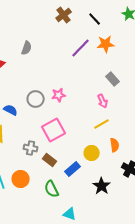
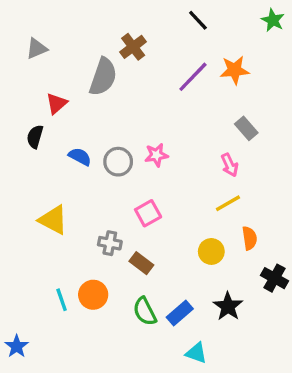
brown cross: (64, 15) -> (133, 47), moved
black line: (95, 19) -> (198, 20), moved
gray semicircle: (27, 48) -> (103, 77), size x1.6
blue semicircle: (11, 110) -> (80, 157), moved
pink square: (54, 130) -> (148, 213), size x0.7
blue rectangle: (73, 169) -> (180, 313), moved
cyan triangle: (70, 214) -> (196, 353), moved

